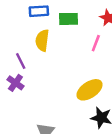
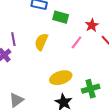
yellow semicircle: (42, 40) -> (41, 42), moved

